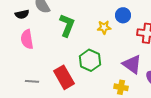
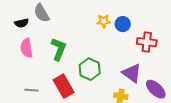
green L-shape: (67, 25) -> (59, 49), moved
yellow star: (104, 27) -> (104, 21), moved

